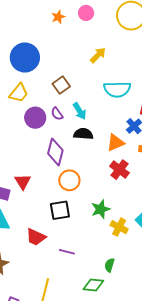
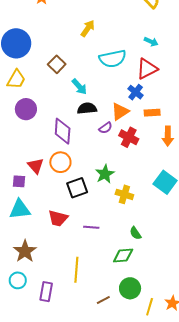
purple semicircle: (57, 114) -> (106, 128), moved, turned -80
purple circle: (35, 118) -> (26, 109), moved
orange circle: (69, 180) -> (60, 162), moved
green star: (101, 209) -> (105, 174), moved
yellow cross: (119, 227) -> (124, 194), moved
green semicircle: (109, 265) -> (135, 233), turned -40

